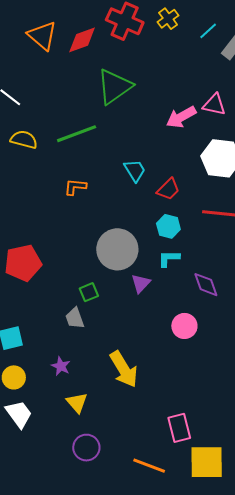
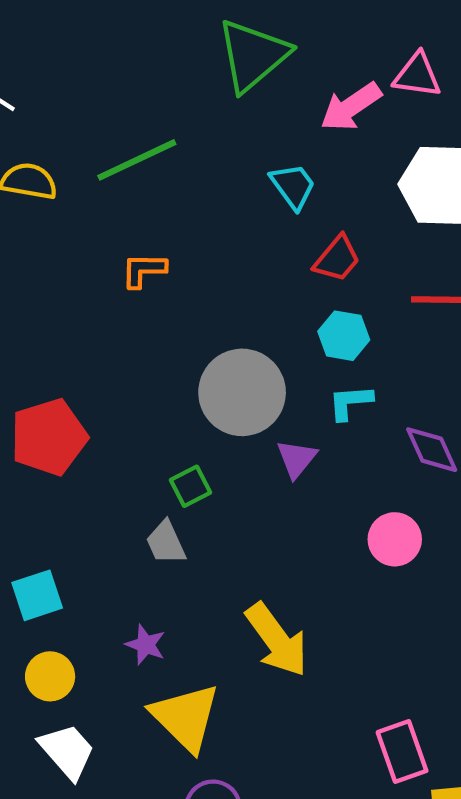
green triangle: (114, 87) -> (253, 55), moved
cyan trapezoid: (135, 171) -> (293, 186), moved
yellow triangle: (77, 403) -> (186, 717), size x1.6

